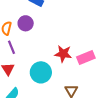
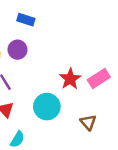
red star: (63, 54) -> (70, 79), turned -30

